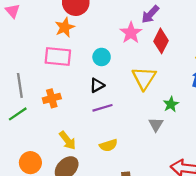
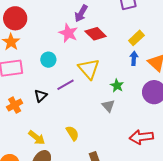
red diamond: (161, 41) -> (96, 34), turned -60
black triangle: (97, 85) -> (41, 96), moved
purple line: (102, 108) -> (66, 85), moved
yellow semicircle: (108, 145) -> (72, 133), turned -91

